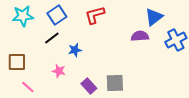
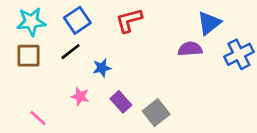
brown square: (17, 62) -> (29, 56), moved
gray square: (115, 83) -> (156, 113), turned -36
purple rectangle: (89, 86) -> (121, 102), moved

